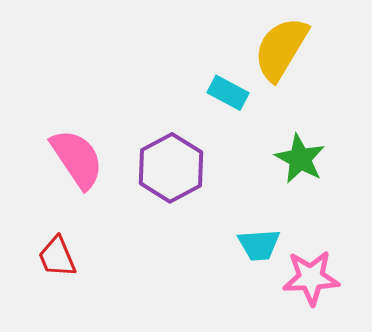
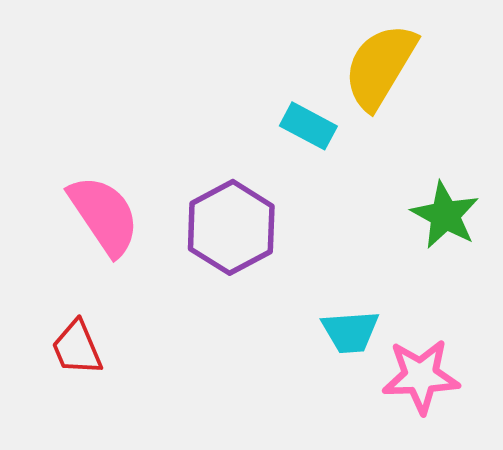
green star: (300, 159) -> (445, 215), moved

